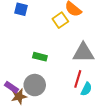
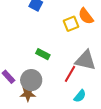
red line: (78, 79) -> (70, 74), moved
brown star: (19, 96) -> (28, 94), moved

